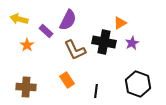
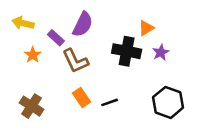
brown L-shape: (75, 50) -> (75, 61), moved
brown cross: (26, 87) -> (31, 106), turned 30
black line: (96, 91) -> (110, 102), moved, turned 64

